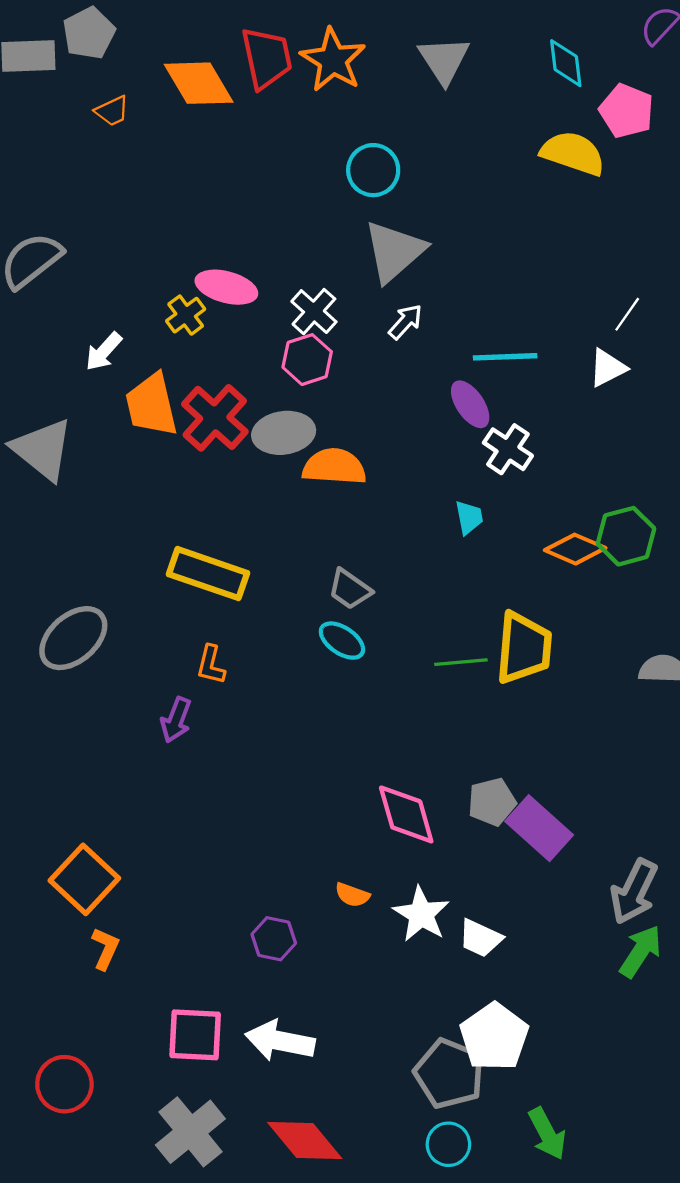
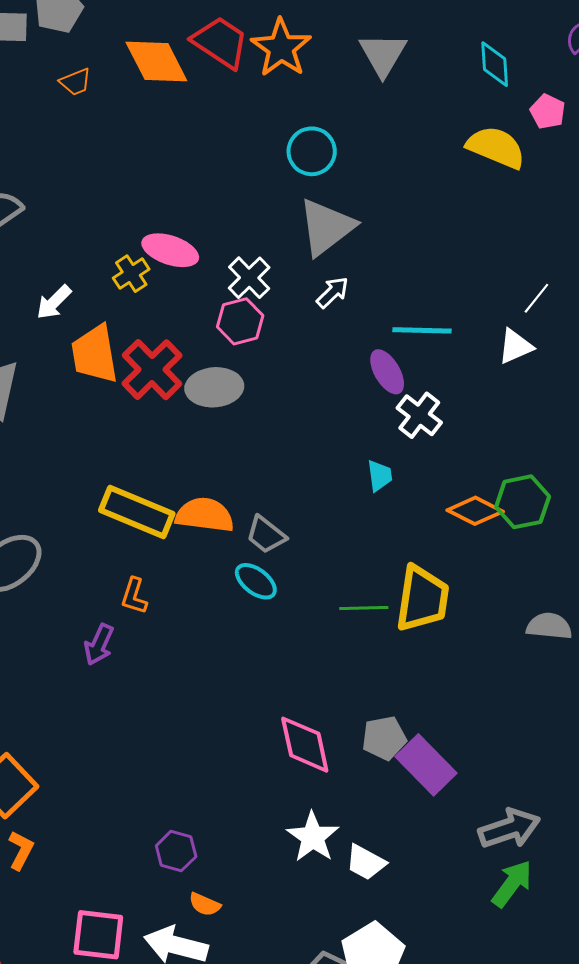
red trapezoid: (267, 58) -> (220, 42), turned -48
pink pentagon: (627, 111) -> (548, 112), size x0.7
orange semicircle: (334, 467) -> (205, 515), moved
gray arrow: (634, 892) -> (509, 829), turned -138
orange semicircle: (352, 895) -> (205, 904), moved

